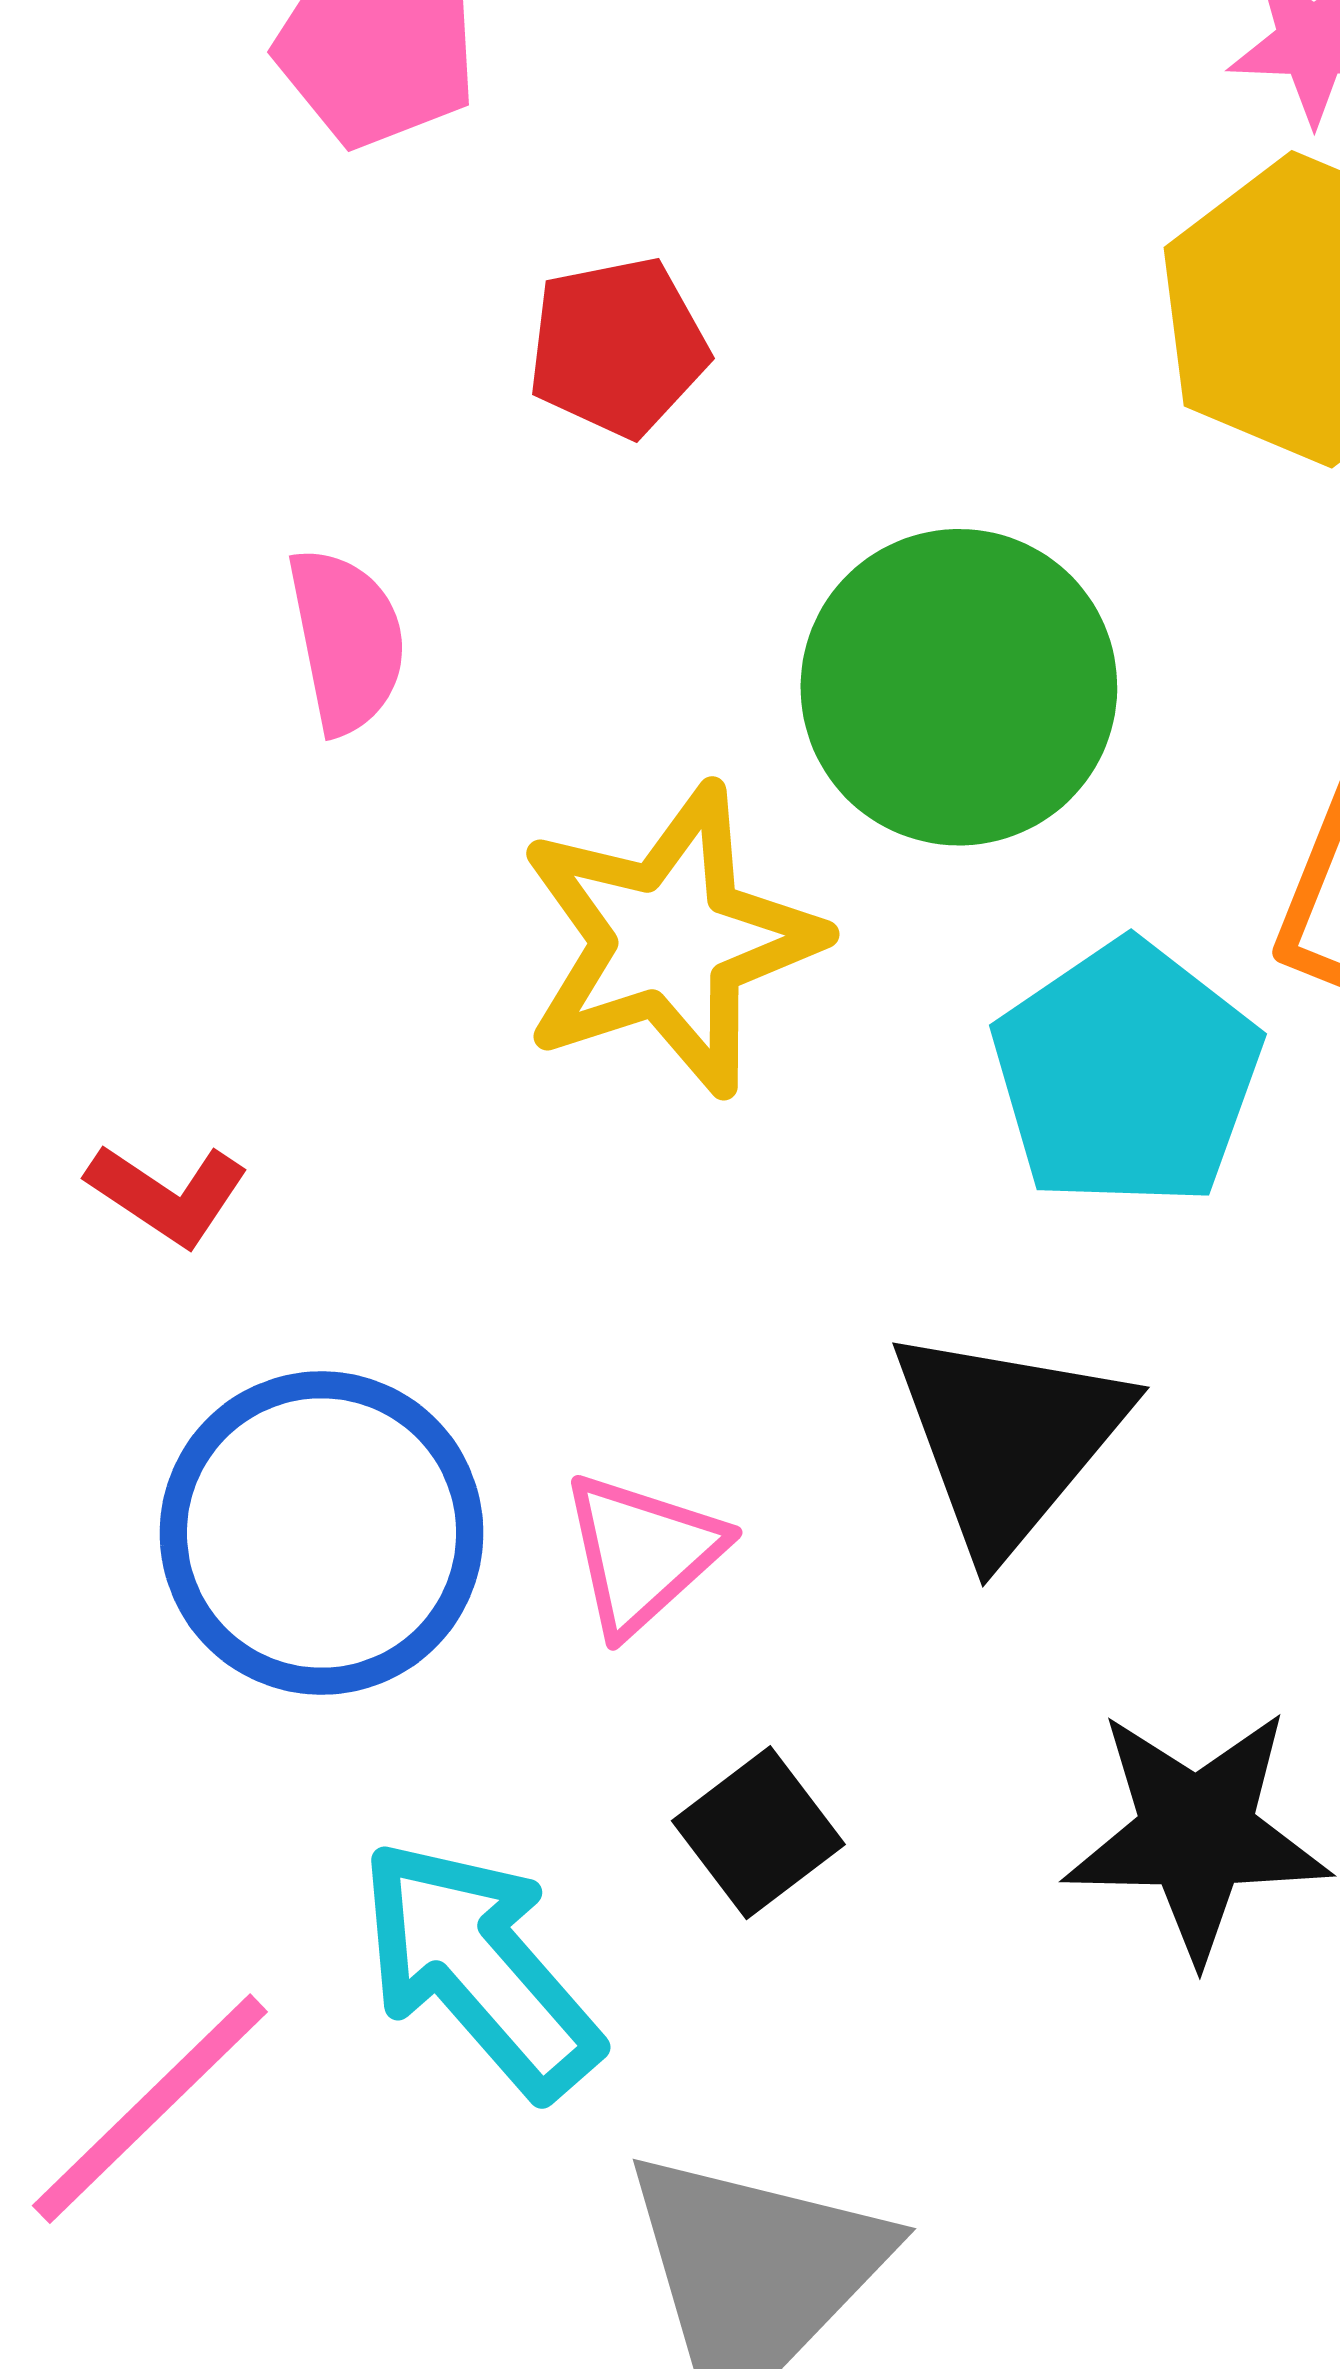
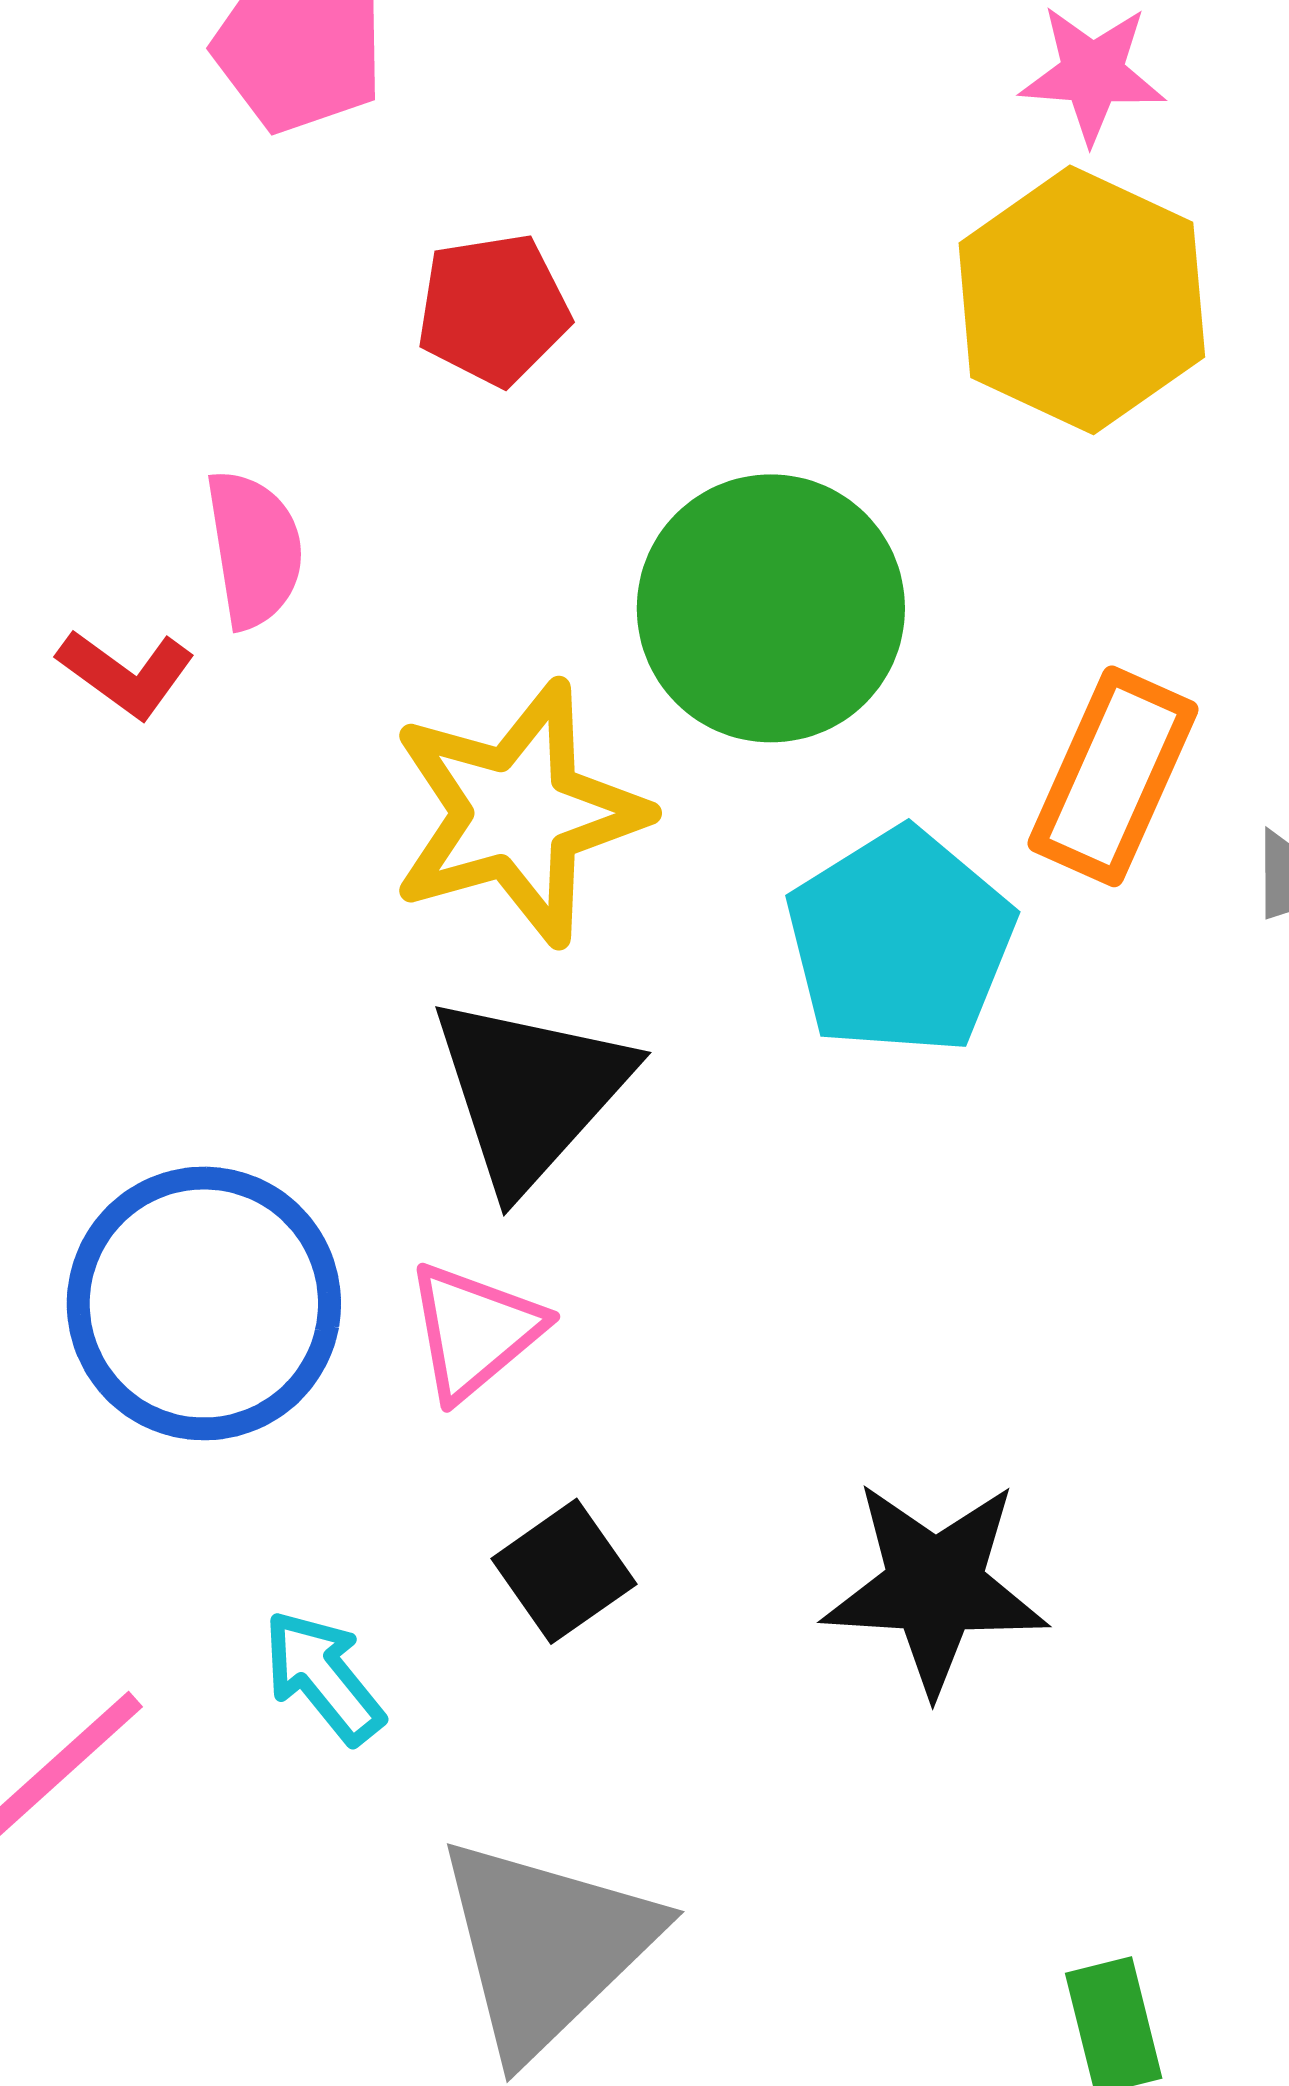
red L-shape: (167, 1194) -> (126, 673), moved
black triangle: (1008, 1439) -> (530, 1092), moved
cyan arrow: (479, 1968) -> (323, 1677), size x0.6

